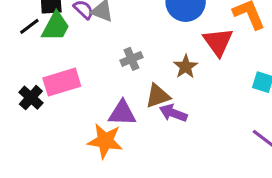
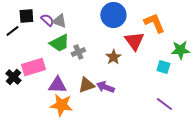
green trapezoid: (56, 26) -> (59, 43), moved, turned 35
brown triangle: (158, 96) -> (86, 85), moved
purple triangle: (122, 113) -> (57, 85), moved

